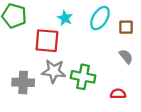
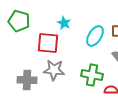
cyan ellipse: (100, 18) -> (95, 36), moved
green cross: (83, 77) -> (92, 75), moved

